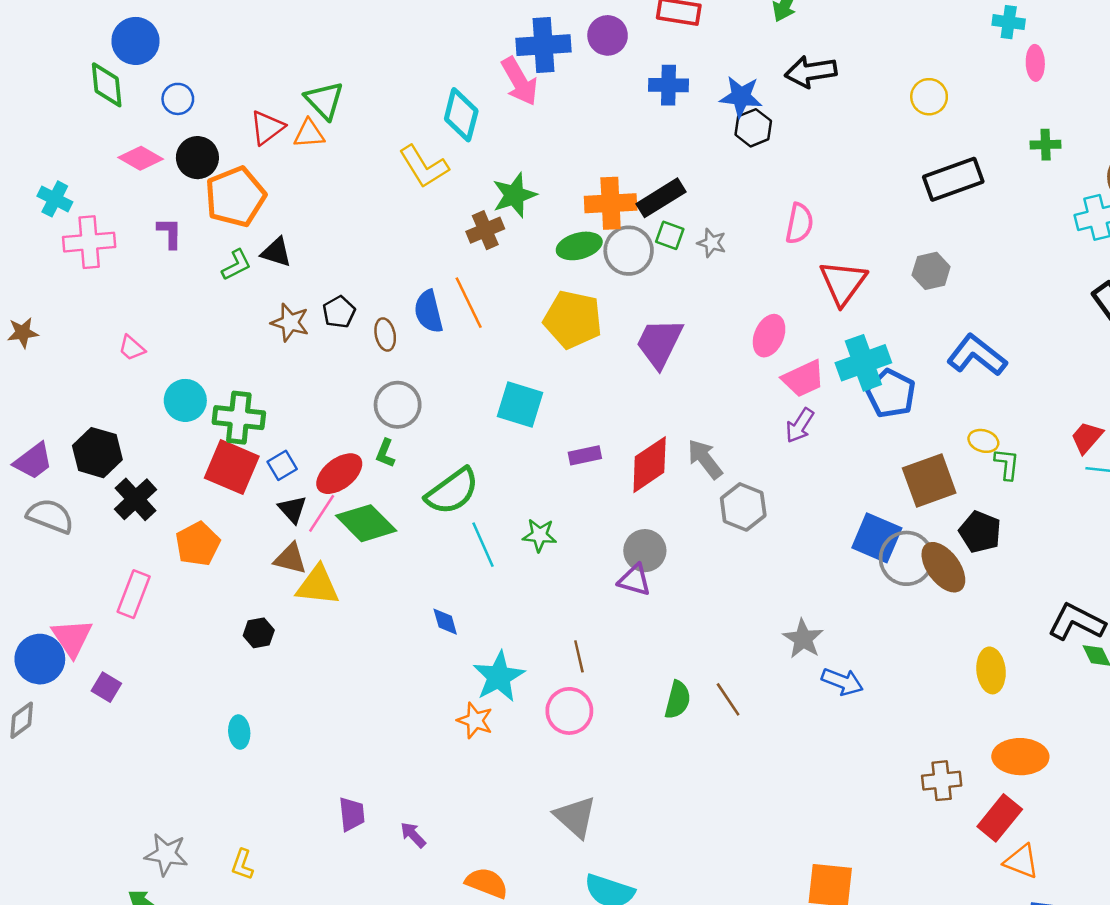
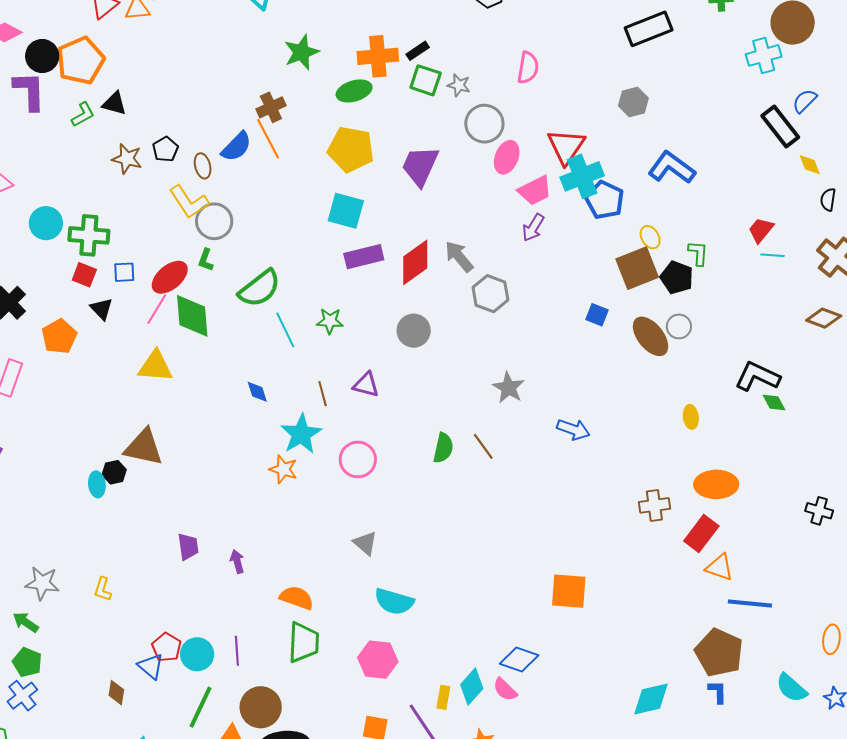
black circle: (197, 158) -> (42, 56), moved
yellow L-shape: (424, 167) -> (189, 202), moved
black rectangle: (661, 198) -> (418, 51), size x0.6
brown cross: (485, 230) -> (271, 107), moved
purple L-shape: (170, 233) -> (29, 91), size x1.6
green square: (670, 235) -> (426, 80), size x1.4
gray circle: (629, 251) -> (484, 124), moved
red triangle: (843, 283) -> (566, 146), moved
blue semicircle: (429, 312) -> (236, 147), turned -120
cyan square: (520, 404) -> (346, 211), moved
yellow ellipse: (983, 441) -> (650, 237), moved, turned 45
purple rectangle: (585, 455) -> (364, 257), size x1.5
blue square: (282, 465) -> (124, 272), turned 30
red square: (232, 467) -> (84, 275), size x0.6
black triangle: (292, 509) -> (102, 309), moved
green diamond: (366, 523) -> (192, 316), turned 42
black pentagon: (980, 532) -> (677, 278), moved
blue square: (877, 538) -> (597, 315), size x0.6
gray circle: (906, 558) -> (679, 326), moved, size x0.6
brown triangle: (290, 559) -> (144, 447), moved, size x1.5
purple triangle: (634, 580) -> (366, 385), moved
black hexagon: (259, 633) -> (114, 472), moved
gray star: (803, 639) -> (509, 388), moved
brown line: (579, 656) -> (323, 394), moved
yellow ellipse: (991, 670) -> (691, 417), size x0.7
gray triangle: (575, 817) -> (365, 543), size x0.7
purple arrow: (413, 835) -> (237, 561), turned 30

